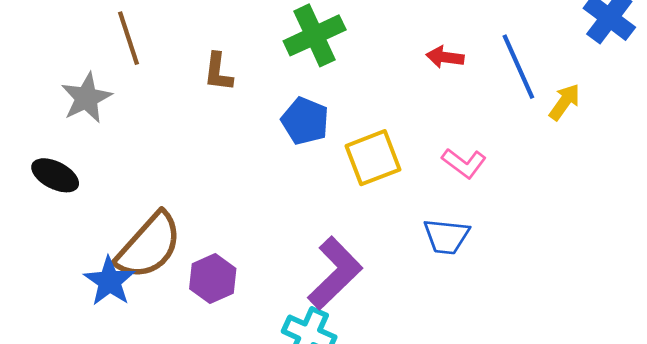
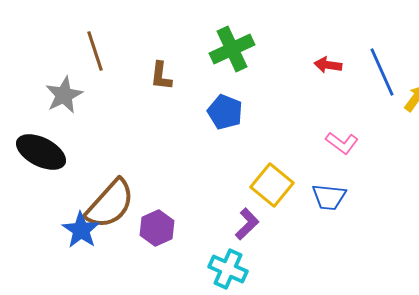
yellow square: (373, 158) -> (272, 185), moved, turned -30
black ellipse: (55, 175) -> (41, 152), size x1.4
purple L-shape: (335, 273) -> (247, 224), size x0.6

